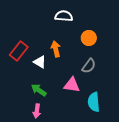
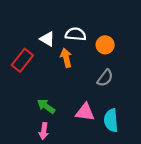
white semicircle: (64, 16) -> (76, 34), moved
white triangle: (40, 62) -> (47, 39), moved
pink triangle: (72, 85) -> (85, 112), moved

